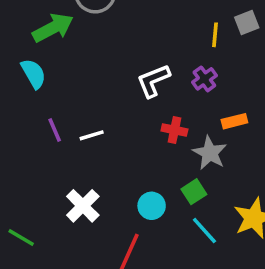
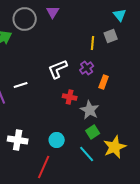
orange rectangle: (234, 121) -> (104, 82), moved, turned -56
white line: (92, 135) -> (21, 85), moved
green square: (194, 192) -> (93, 132), moved
white cross: (83, 206) -> (18, 140), turned -36

